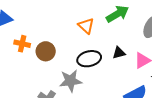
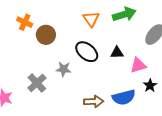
black ellipse: (89, 59) -> (87, 52), turned 40
gray star: (70, 81) -> (64, 69), size x0.7

